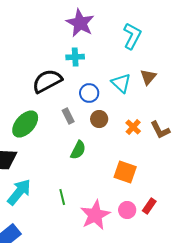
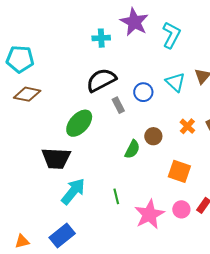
cyan L-shape: (132, 36) -> (171, 35), moved
cyan cross: (75, 57) -> (101, 38), moved
gray rectangle: (68, 116) -> (118, 105), moved
brown circle: (99, 119) -> (153, 136), moved

